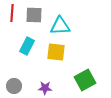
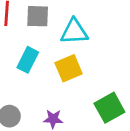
yellow square: (56, 52) -> (69, 68), turned -30

